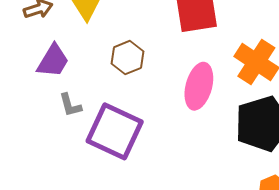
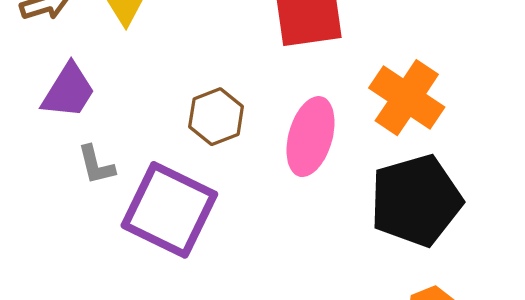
brown hexagon: (128, 58) -> (216, 117), moved

